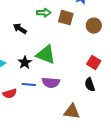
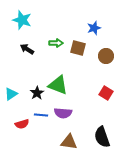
black arrow: (20, 29) -> (27, 49), moved
black semicircle: (90, 85) -> (102, 137), moved, size x1.5
brown triangle: (72, 112) -> (69, 142), moved

